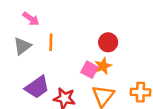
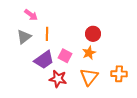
pink square: (89, 70) -> (65, 56), moved
purple trapezoid: (37, 87) -> (44, 60), moved

